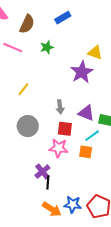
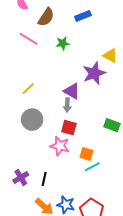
yellow line: (23, 89) -> (28, 89), moved
purple triangle: (86, 113) -> (72, 91), moved
cyan line: (92, 136) -> (92, 167), moved
purple cross: (42, 172) -> (21, 177), moved

